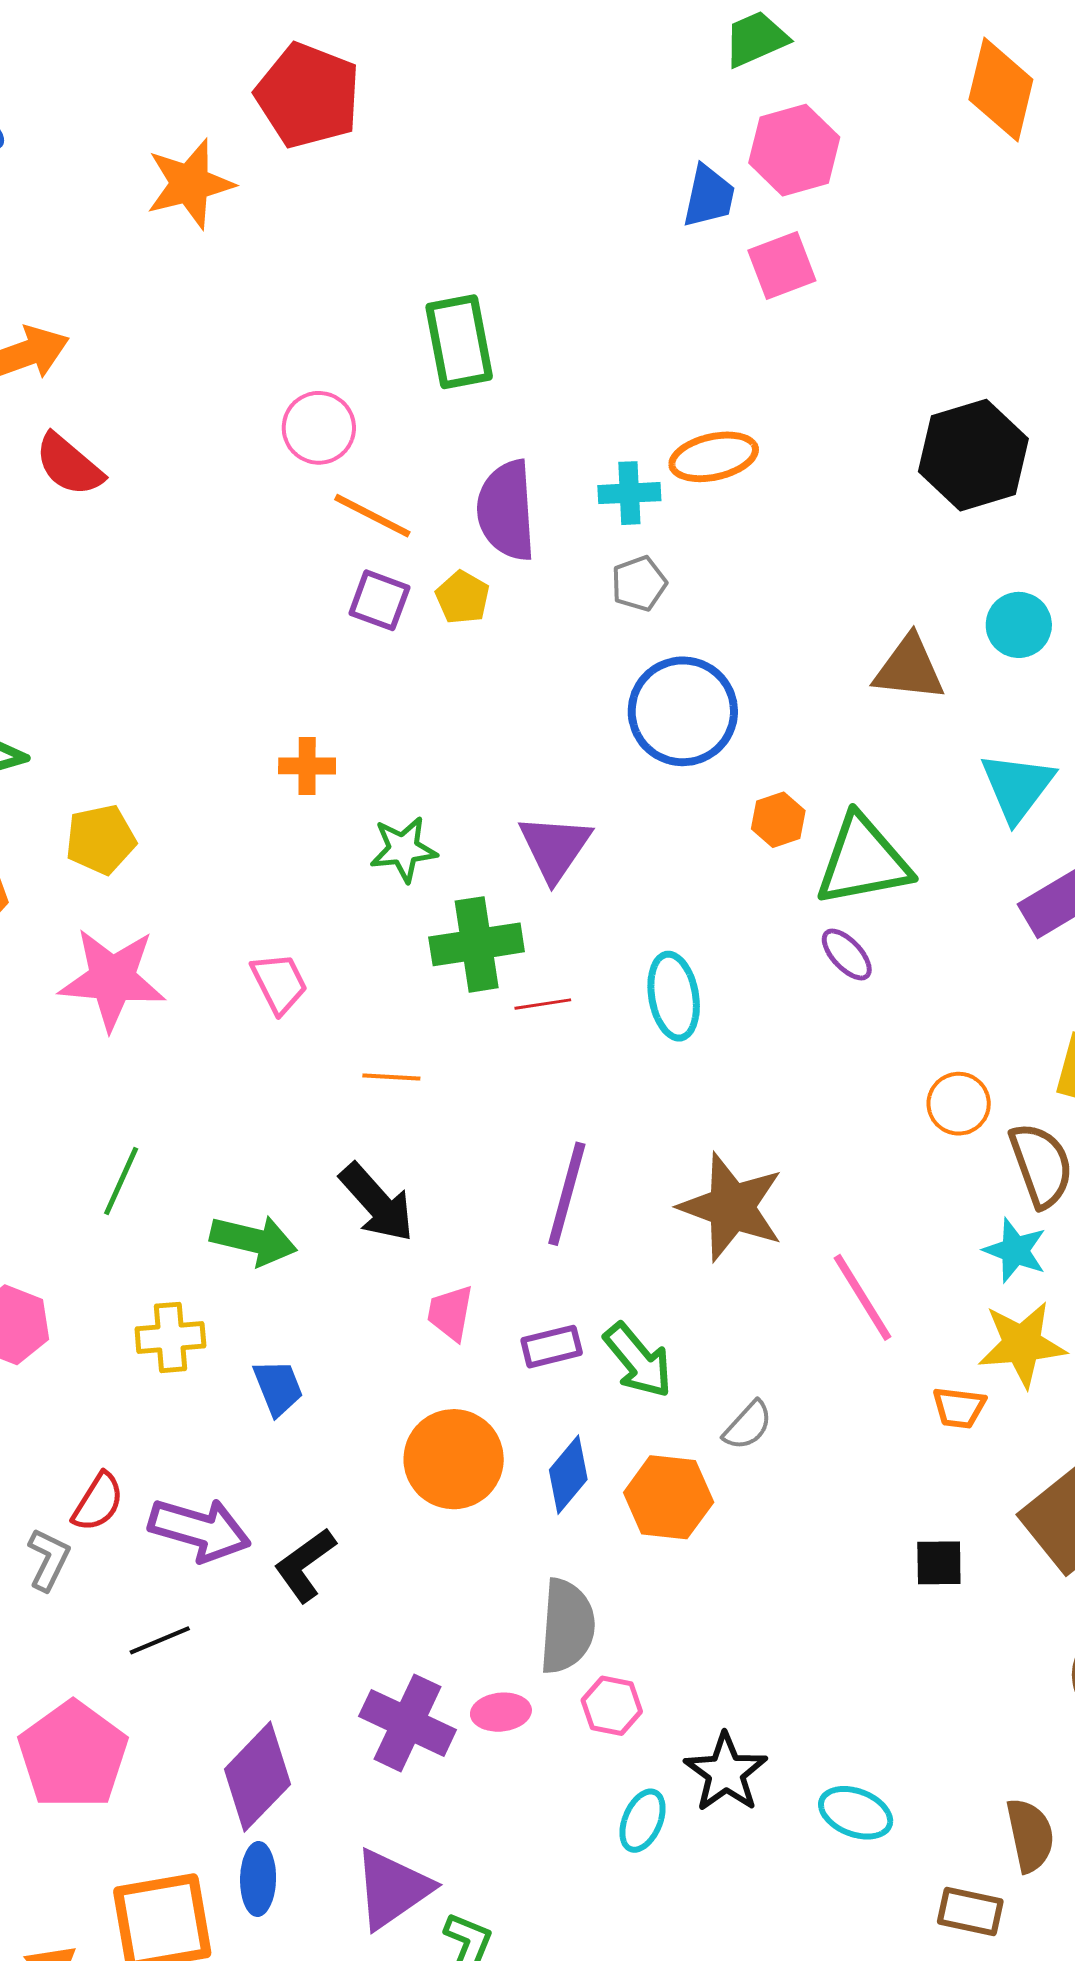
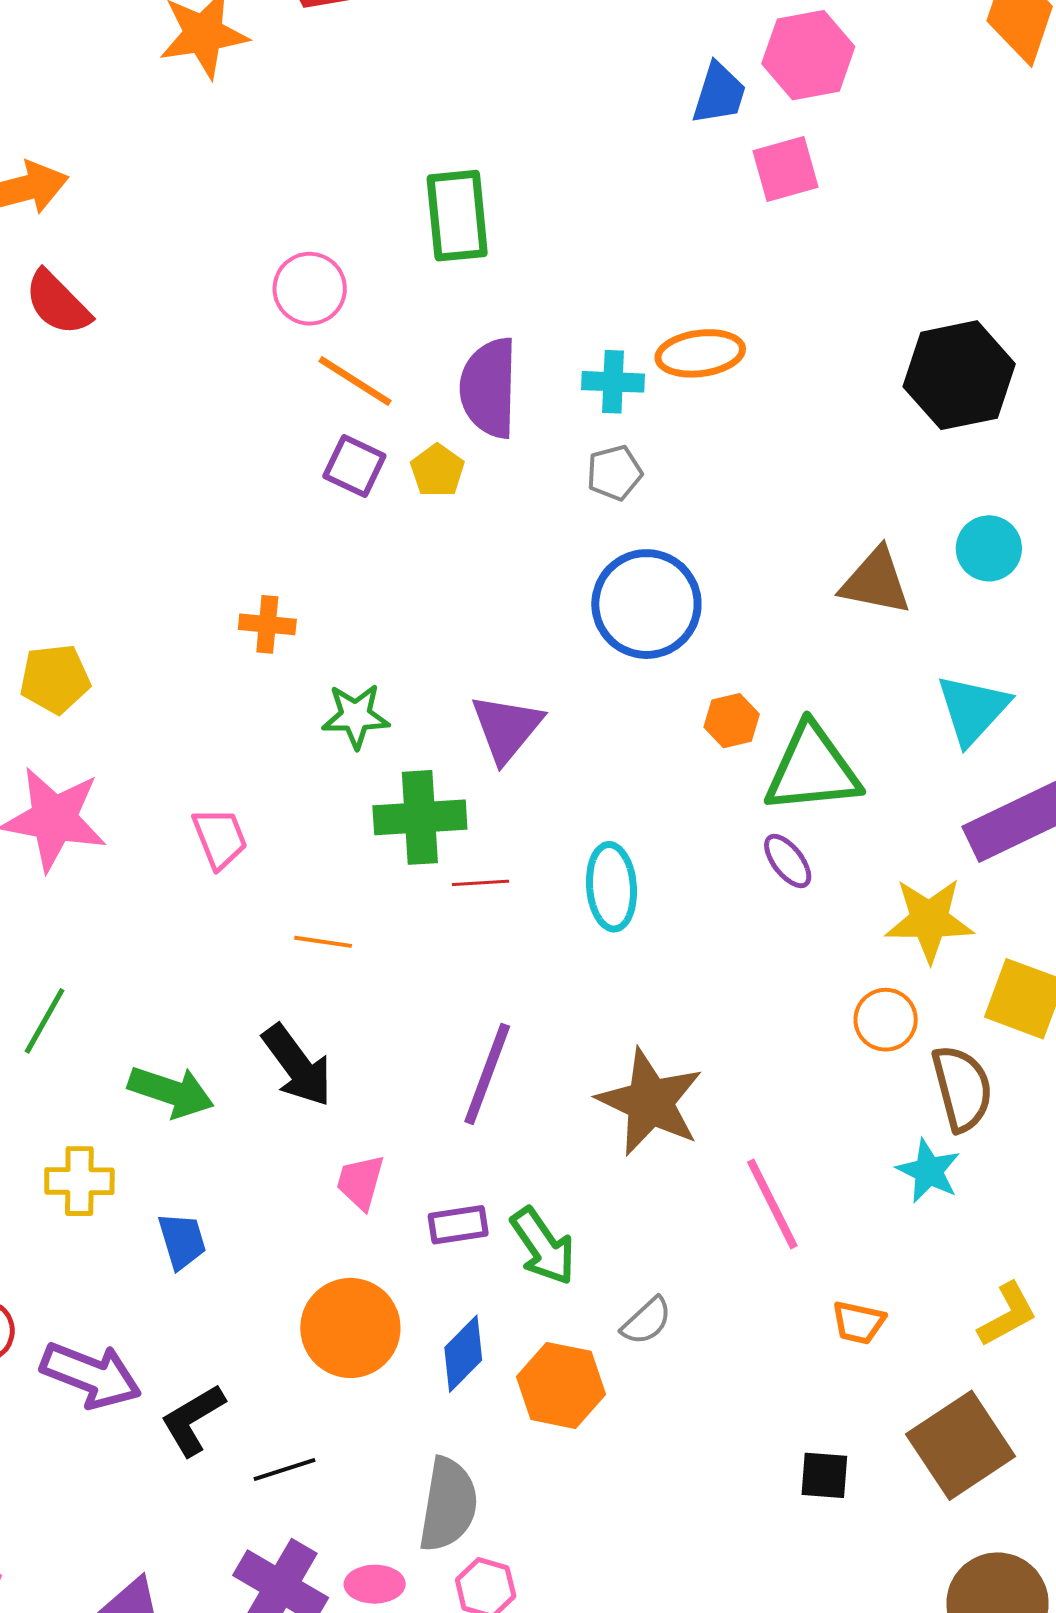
yellow star: (1022, 1344) -> (929, 920), moved
black line: (160, 1640) -> (284, 1470), moved

